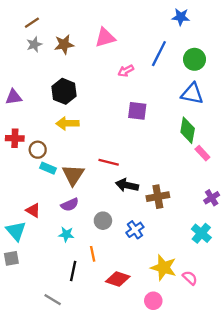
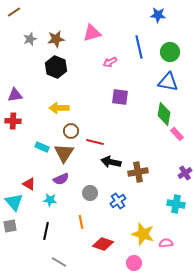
brown line: (32, 23) -> (14, 12), moved
blue line: (159, 54) -> (139, 47), turned -40
black hexagon: (64, 91) -> (56, 67), moved
purple triangle: (14, 97) -> (15, 95), moved
brown circle: (38, 150) -> (71, 131), moved
cyan cross: (201, 233) -> (176, 204), turned -30
cyan star: (66, 234) -> (50, 200), moved
black line: (73, 271) -> (46, 231), moved
pink semicircle: (190, 278) -> (166, 243), turned -48
gray line: (53, 300) -> (59, 262), moved

